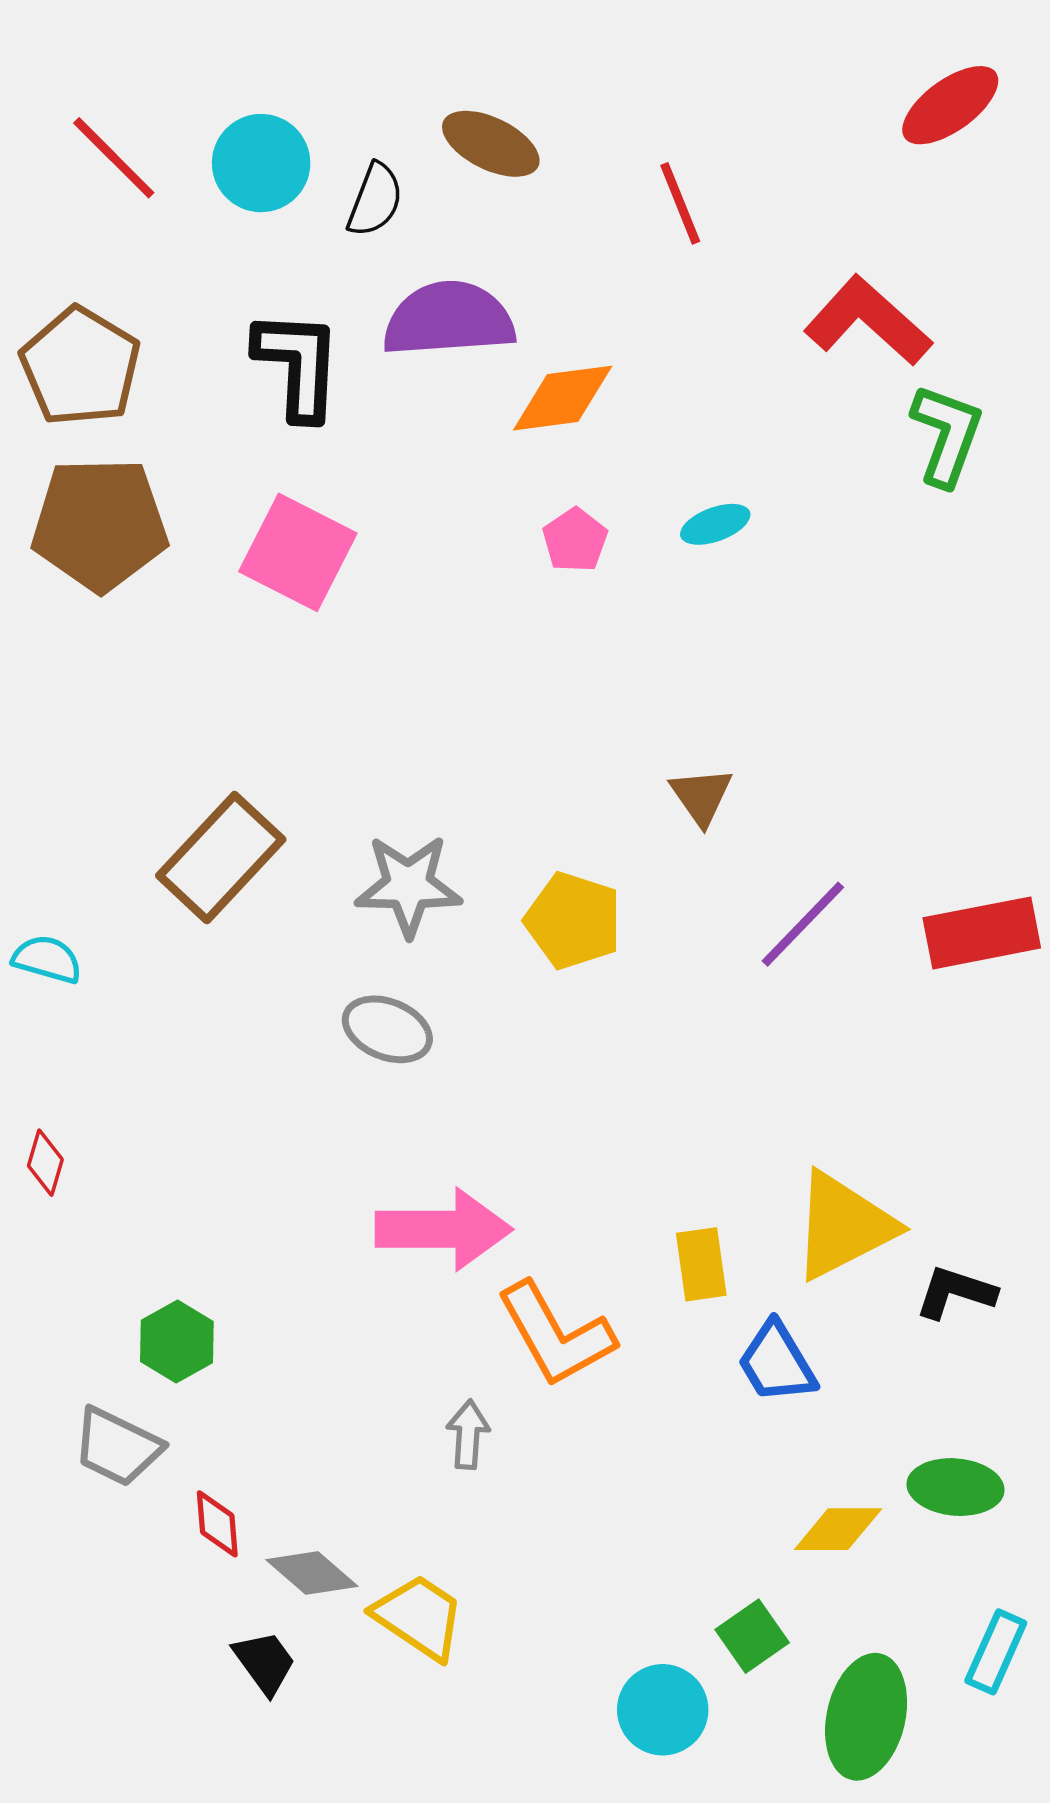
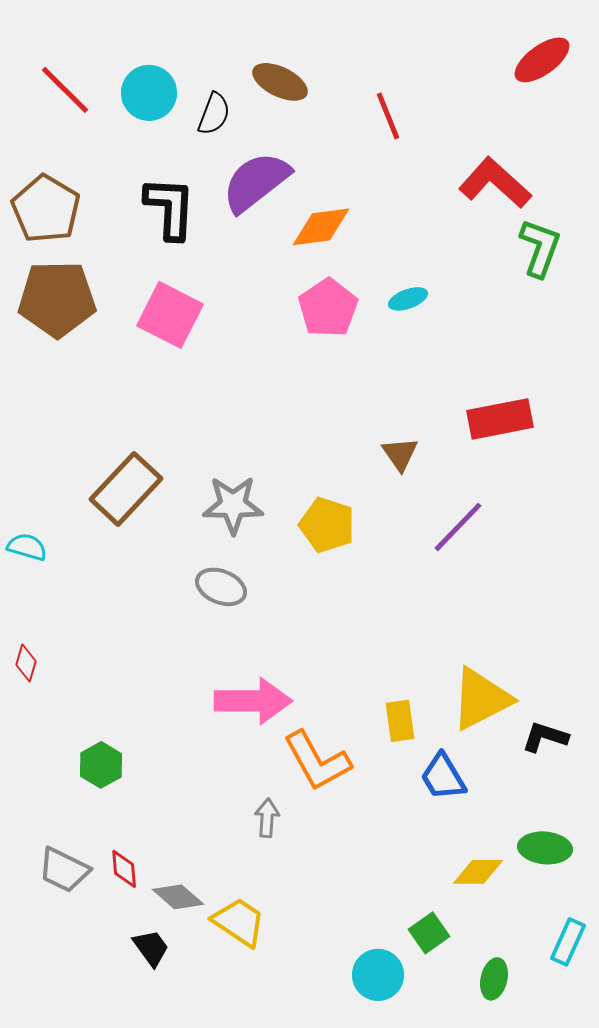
purple semicircle: (449, 319) -> (256, 182), turned -34
pink pentagon: (575, 540) -> (328, 308), size x1.6
red rectangle: (982, 933) -> (500, 419), moved
gray trapezoid: (117, 1447) -> (64, 870), moved
green ellipse: (866, 1717) -> (494, 979), size x0.6

